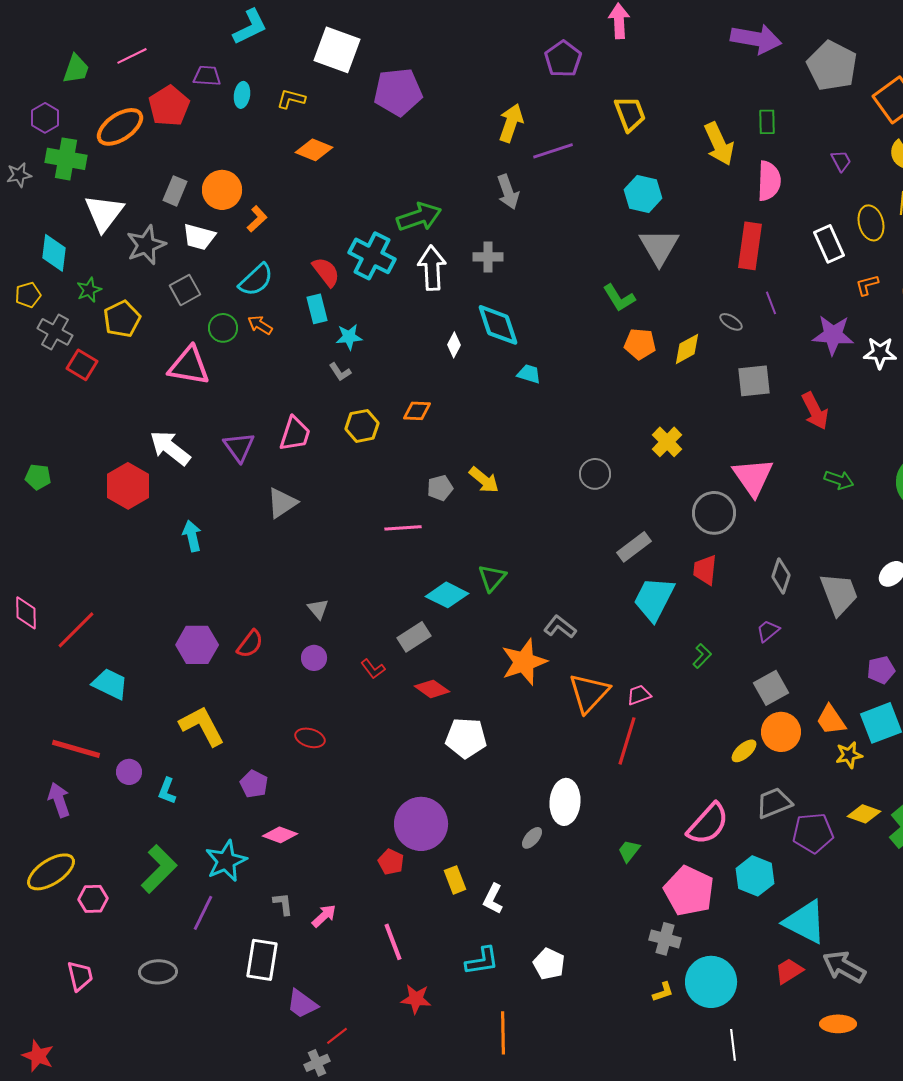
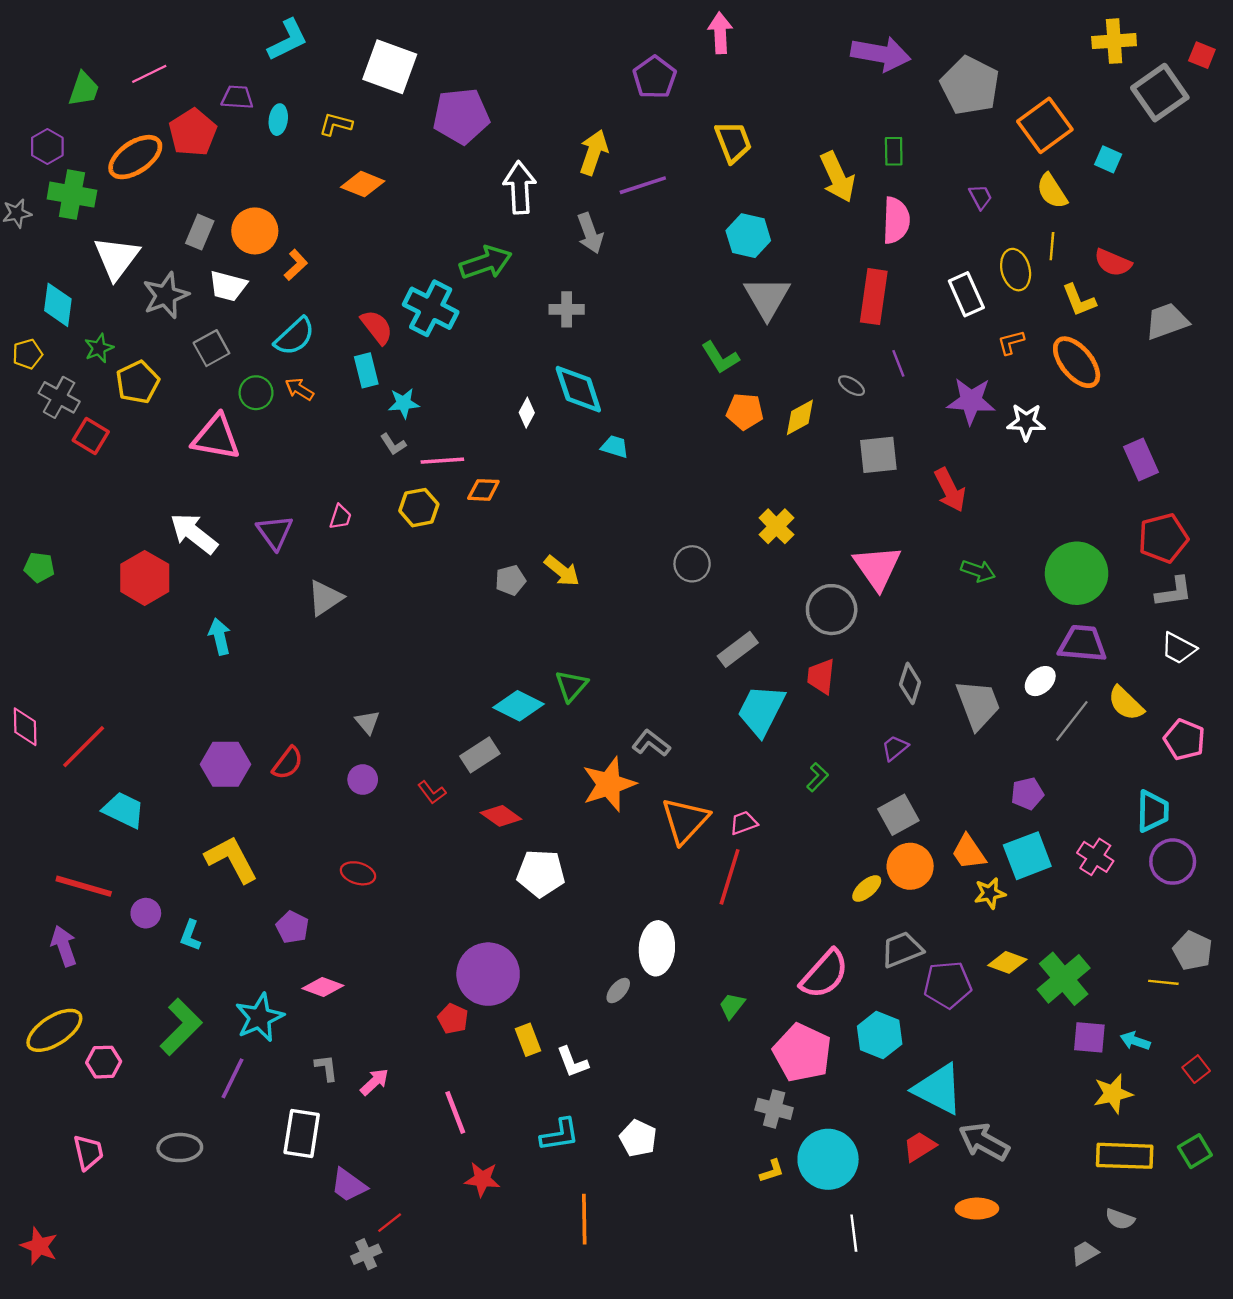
white arrow: (432, 268) -> (520, 188), moved
pink trapezoid: (295, 434) -> (340, 517), size x0.6
pink line: (403, 528) -> (442, 461), moved
white L-shape: (493, 899) -> (572, 1062), turned -48

